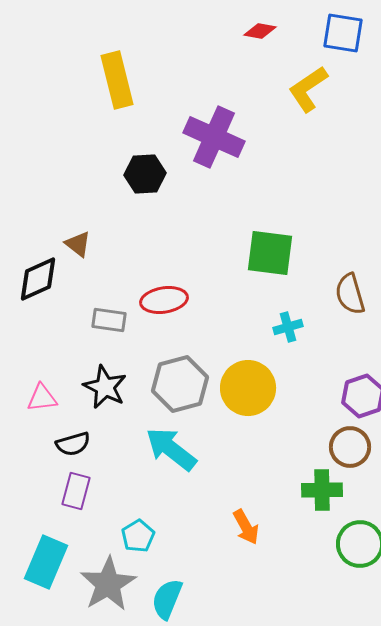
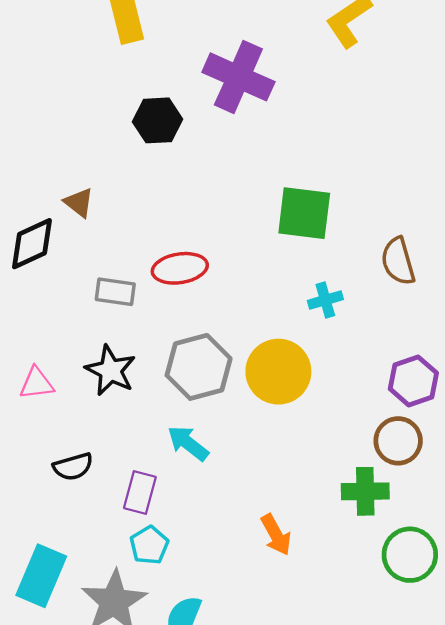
black semicircle: (73, 444) -> (73, 467), moved
cyan arrow: (171, 449) -> (188, 443), size x0.7
purple rectangle: (76, 491) -> (140, 492), moved

